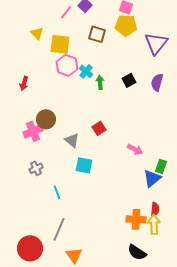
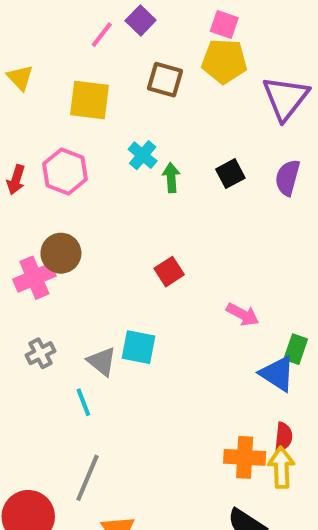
yellow triangle: (37, 33) -> (20, 78), moved
pink hexagon: (67, 65) -> (65, 172), moved
gray triangle: (72, 140) -> (102, 361), moved
blue triangle: (152, 178) -> (277, 374), turned -48

